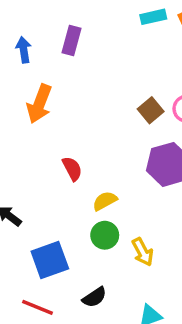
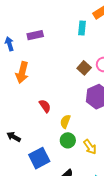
cyan rectangle: (153, 17) -> (82, 28), moved, turned -64
purple rectangle: (71, 40) -> (35, 35), turned 70
yellow semicircle: (105, 201) -> (65, 121), turned -32

